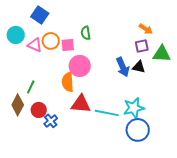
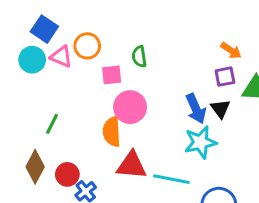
blue square: (40, 15) -> (44, 29), moved
orange circle: (51, 41) -> (87, 46), moved
pink triangle: (35, 45) -> (61, 57), moved
black triangle: (139, 67) -> (220, 109), turned 40
green line: (31, 87) -> (52, 124), moved
cyan star: (134, 108) -> (200, 142), moved

